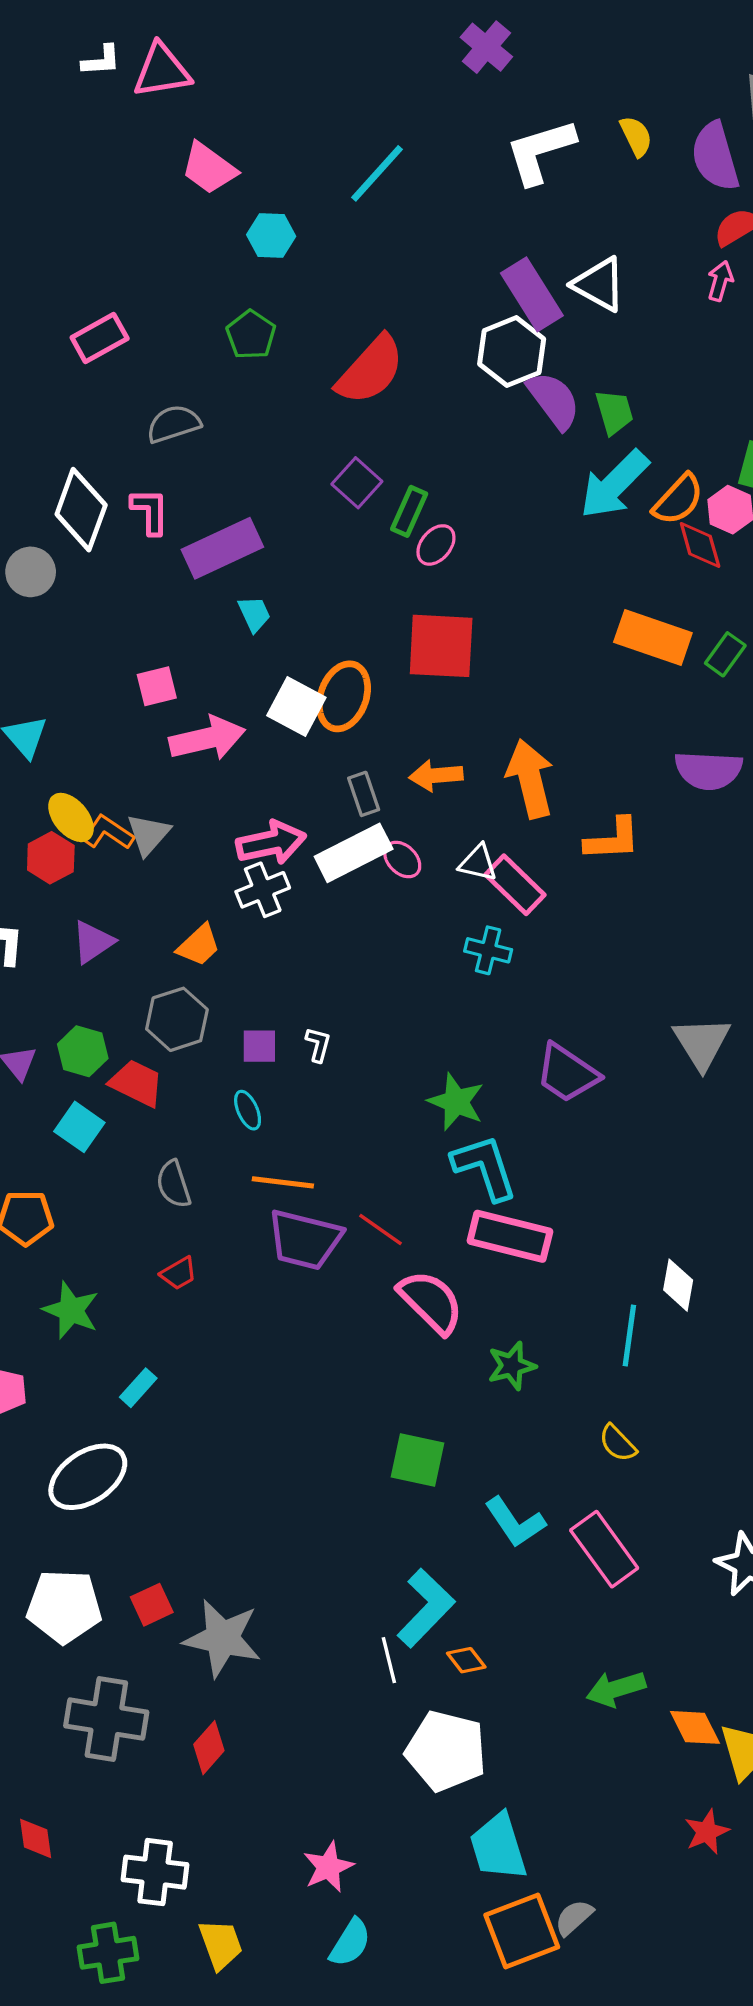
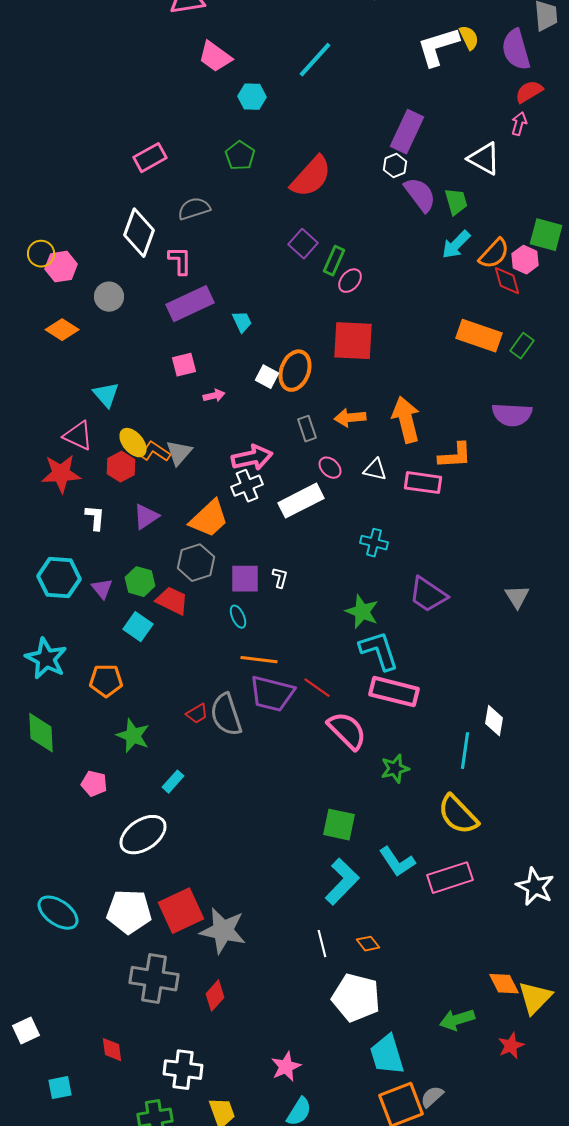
white L-shape: (540, 151) -> (438, 47), moved
white triangle: (599, 284) -> (484, 159), moved
purple rectangle: (532, 294) -> (407, 132), turned 57
white hexagon: (512, 352) -> (395, 166), size x0.6
cyan arrow: (614, 484) -> (456, 245), size x0.7
white diamond: (81, 510) -> (139, 233), moved
purple rectangle: (222, 548) -> (190, 304), moved
white square: (296, 706) -> (267, 377), size x0.7
pink arrow: (207, 738) -> (214, 396), size x0.5
white rectangle: (354, 853) -> (301, 501), moved
pink rectangle: (515, 885) -> (423, 483), moved, turned -36
orange trapezoid: (199, 945) -> (209, 519), size x1.5
cyan cross: (488, 950) -> (374, 543), moved
gray triangle: (702, 1043) -> (517, 597), moved, size x0.7
purple square: (259, 1046) -> (245, 579), size x1.4
gray semicircle: (174, 1184) -> (226, 715), moved, size x1.5
yellow semicircle: (618, 1443) -> (458, 815), size x1.8
pink rectangle: (604, 1549) -> (450, 878), turned -72
red square: (152, 1605) -> (181, 911), size x1.8
cyan L-shape: (426, 1608) -> (342, 882), moved
green arrow: (616, 1689) -> (457, 1020), moved

